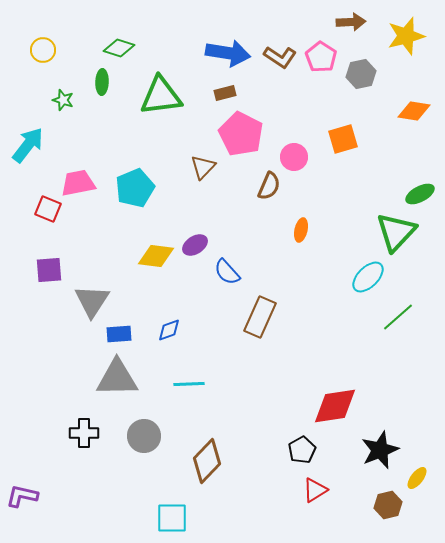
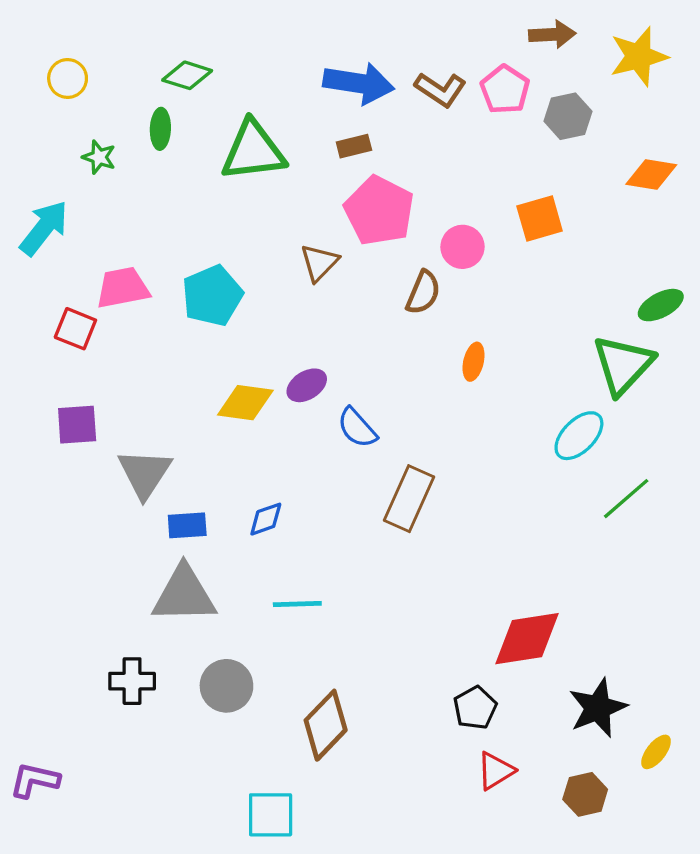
brown hexagon: (388, 505) -> (585, 794), moved

